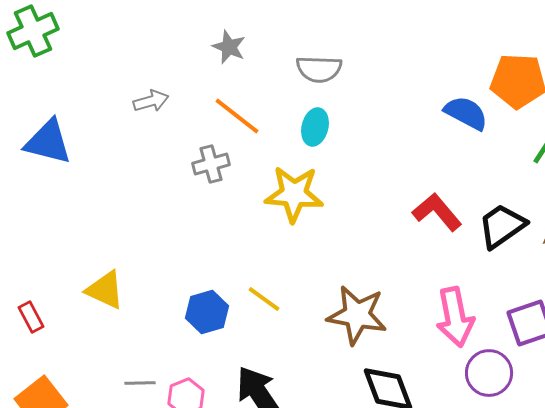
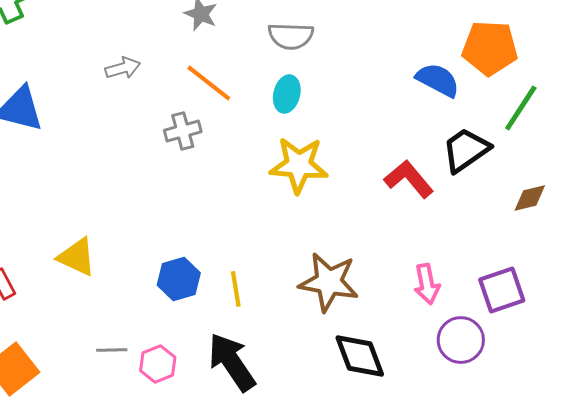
yellow star: (294, 194) -> (299, 165), moved
black trapezoid: (502, 226) -> (466, 150), moved
yellow line: (264, 299) -> (236, 289), moved, turned 45
pink arrow: (455, 317) -> (427, 284), size x0.7

